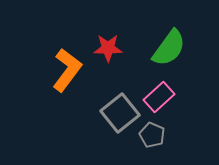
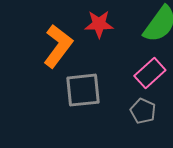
gray square: (120, 113) -> (83, 90), moved, turned 33

